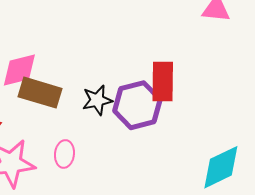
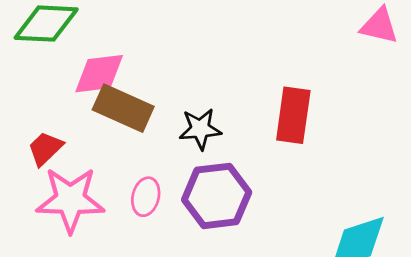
purple hexagon: (137, 105) -> (217, 196), moved

